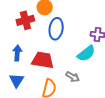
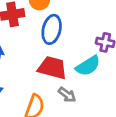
red trapezoid: (43, 60) -> (52, 68), moved

